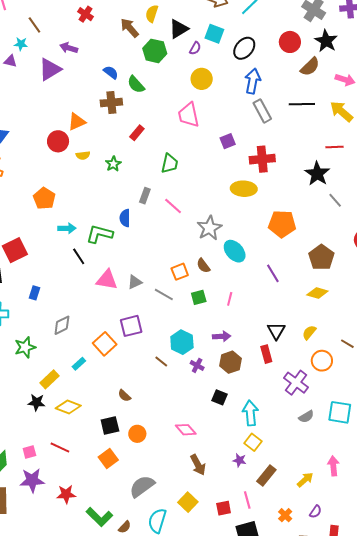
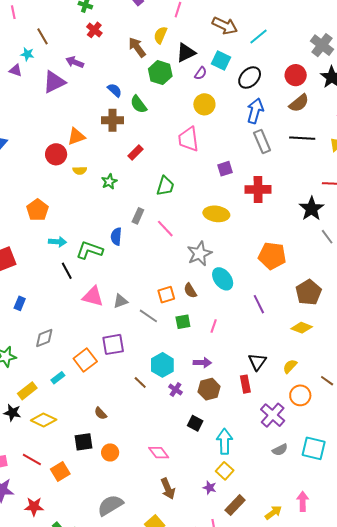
brown semicircle: (310, 67) -> (299, 103), moved
yellow ellipse: (244, 189) -> (216, 214), moved
orange square: (108, 458) -> (60, 471), moved

